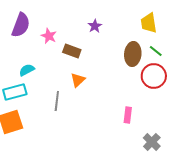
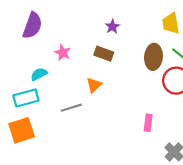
pink star: (49, 36) -> (63, 53), moved
brown rectangle: (72, 51) -> (104, 54), moved
gray line: (57, 101) -> (71, 108), turned 66

